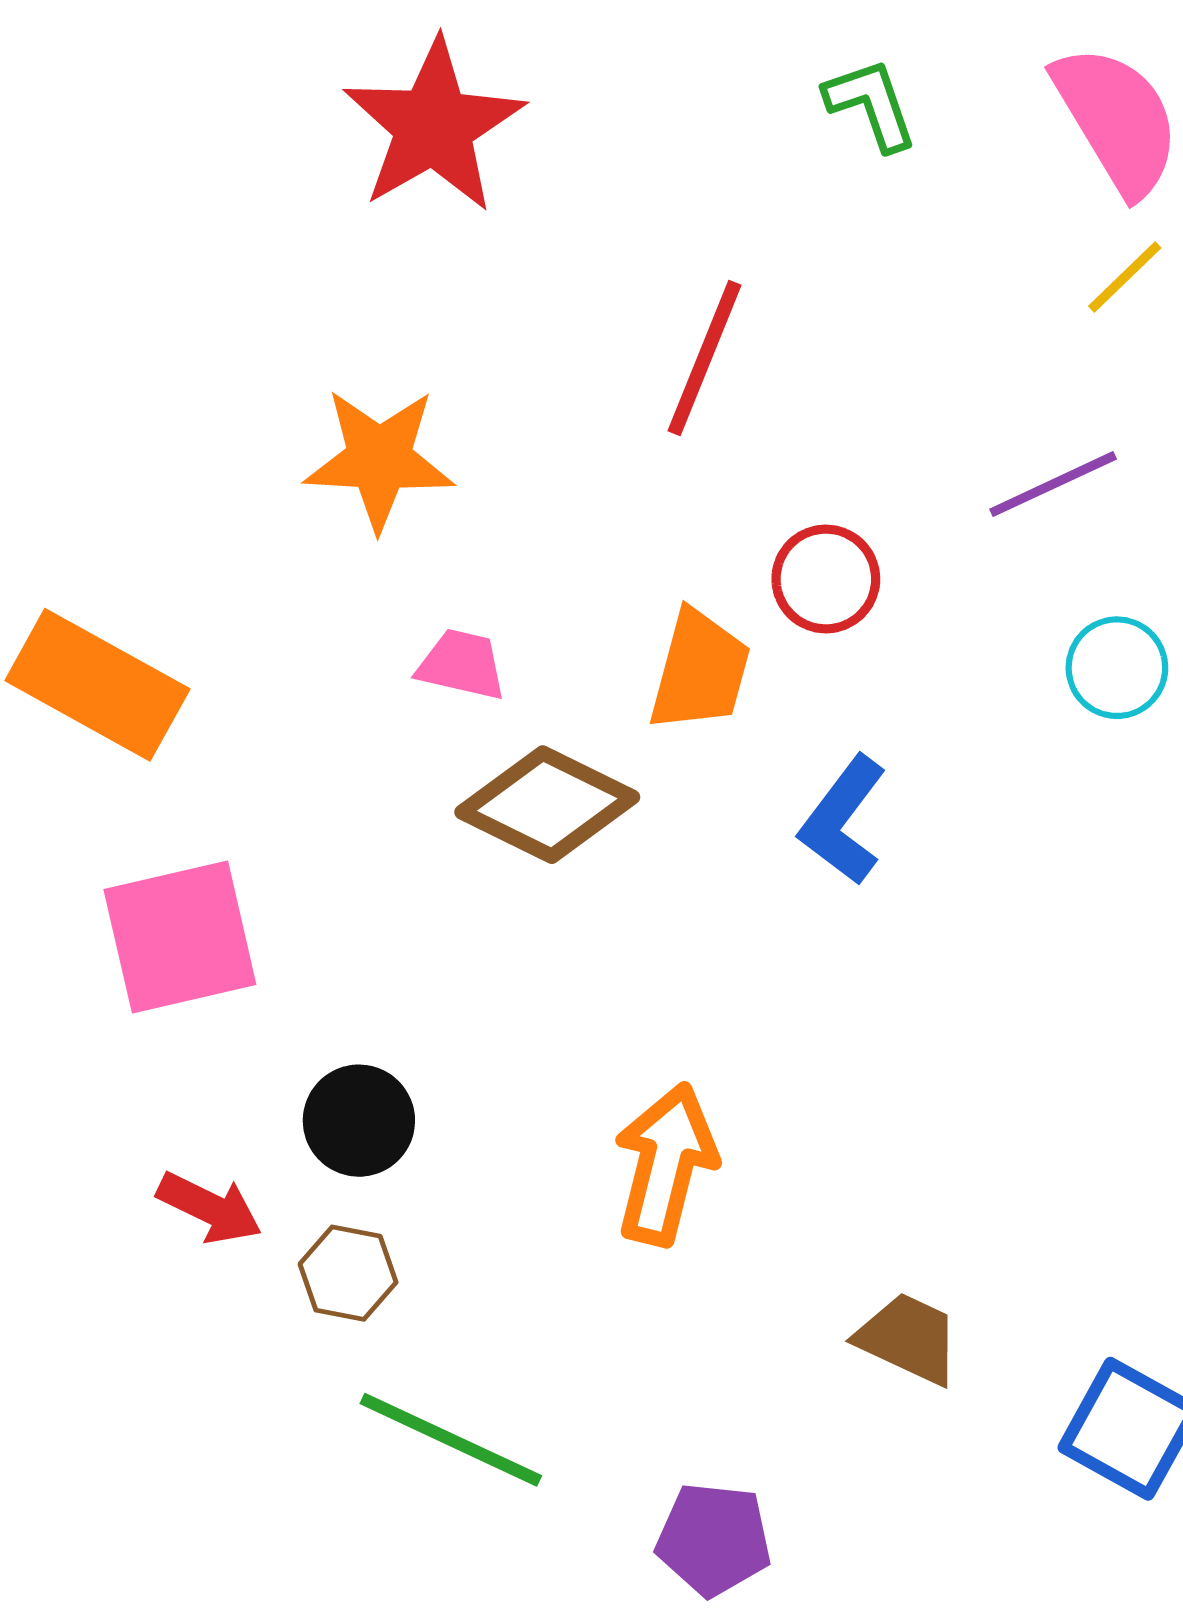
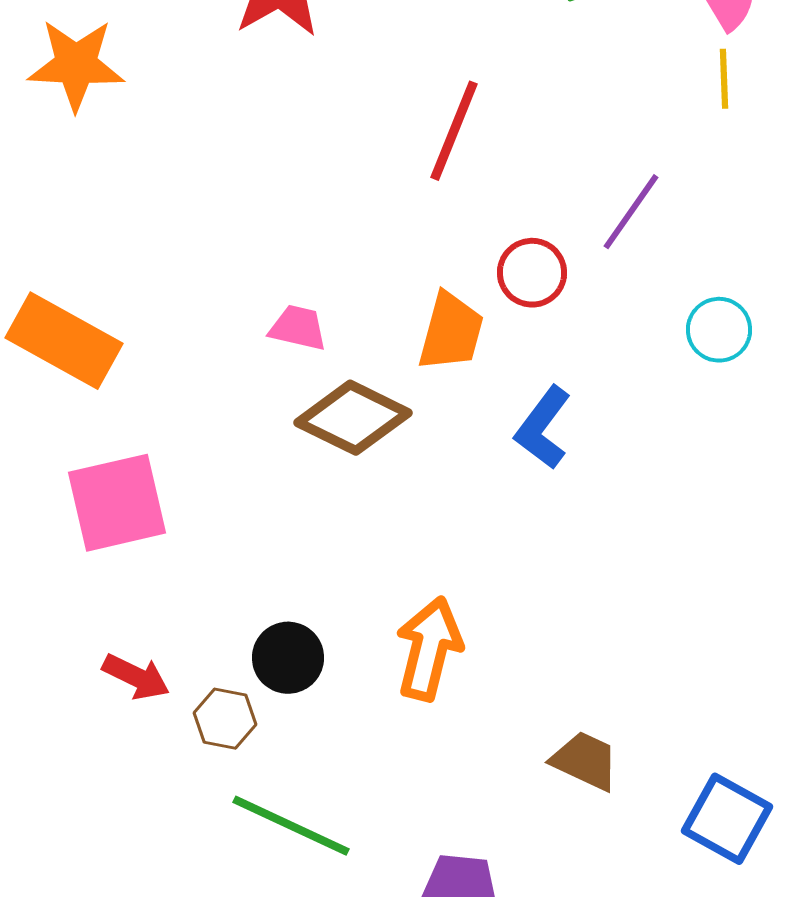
yellow line: (1125, 277) -> (724, 79), turned -48
orange star: (379, 459) -> (76, 65), moved
purple line: (1053, 484) -> (631, 212), moved, turned -30
black circle: (359, 1121) -> (288, 658), moved

